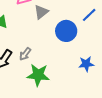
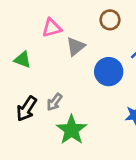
green star: (38, 75) -> (72, 130), turned 30

